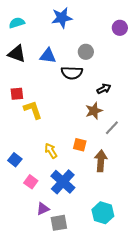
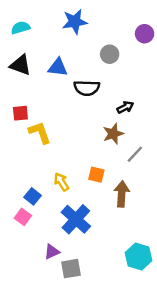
gray circle: (86, 52) -> (110, 54), moved
blue square: (15, 160) -> (33, 196), moved
pink square: (31, 182) -> (23, 217), moved
cyan hexagon: (103, 213) -> (139, 257), moved

